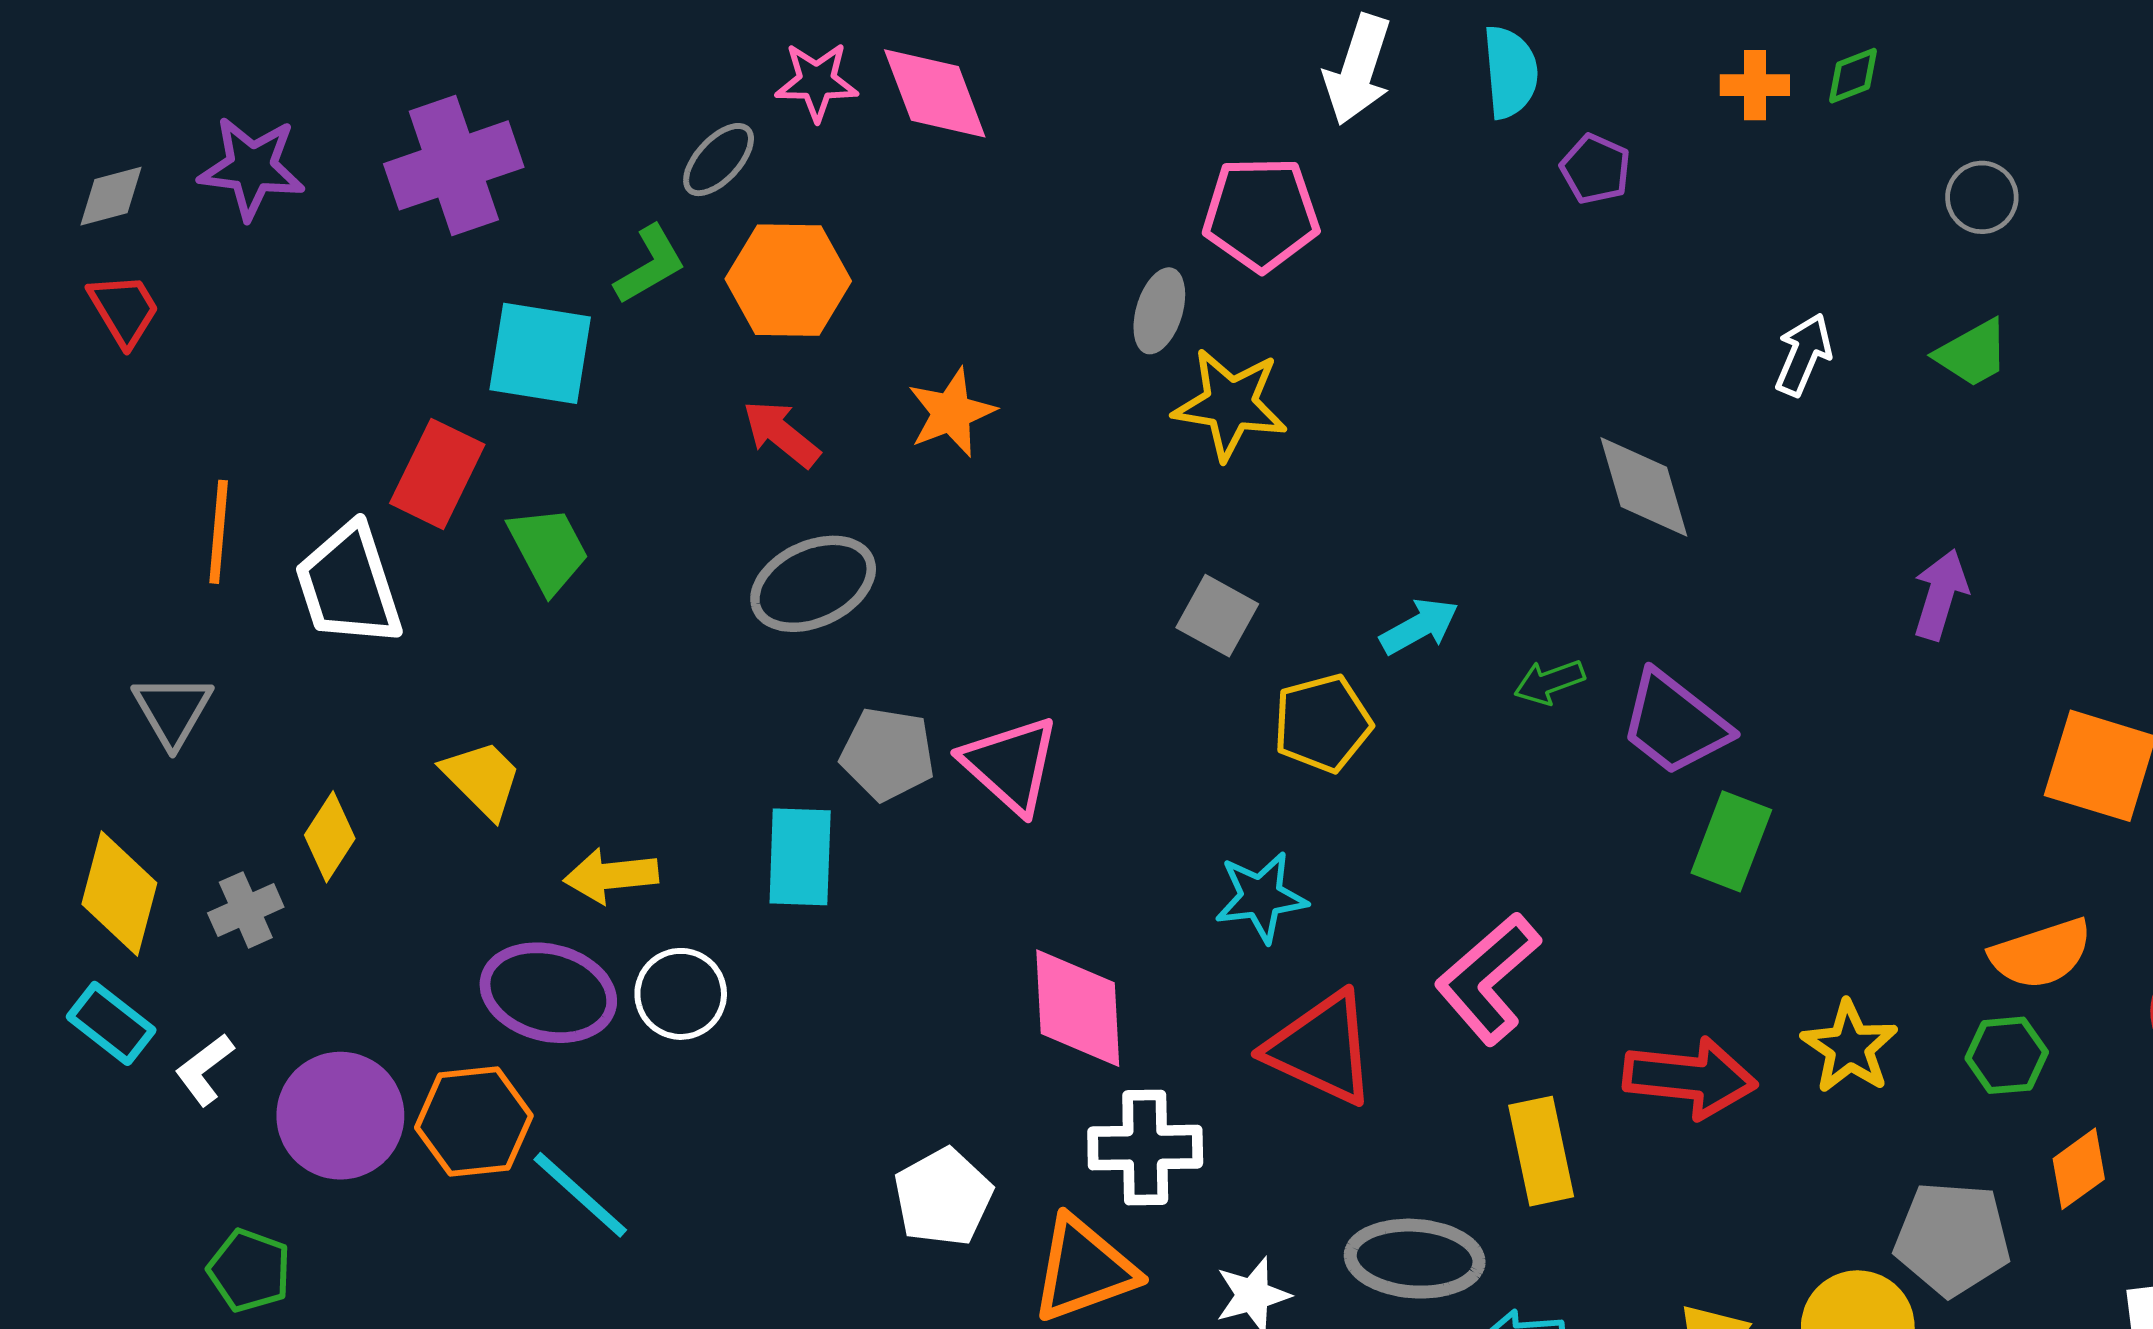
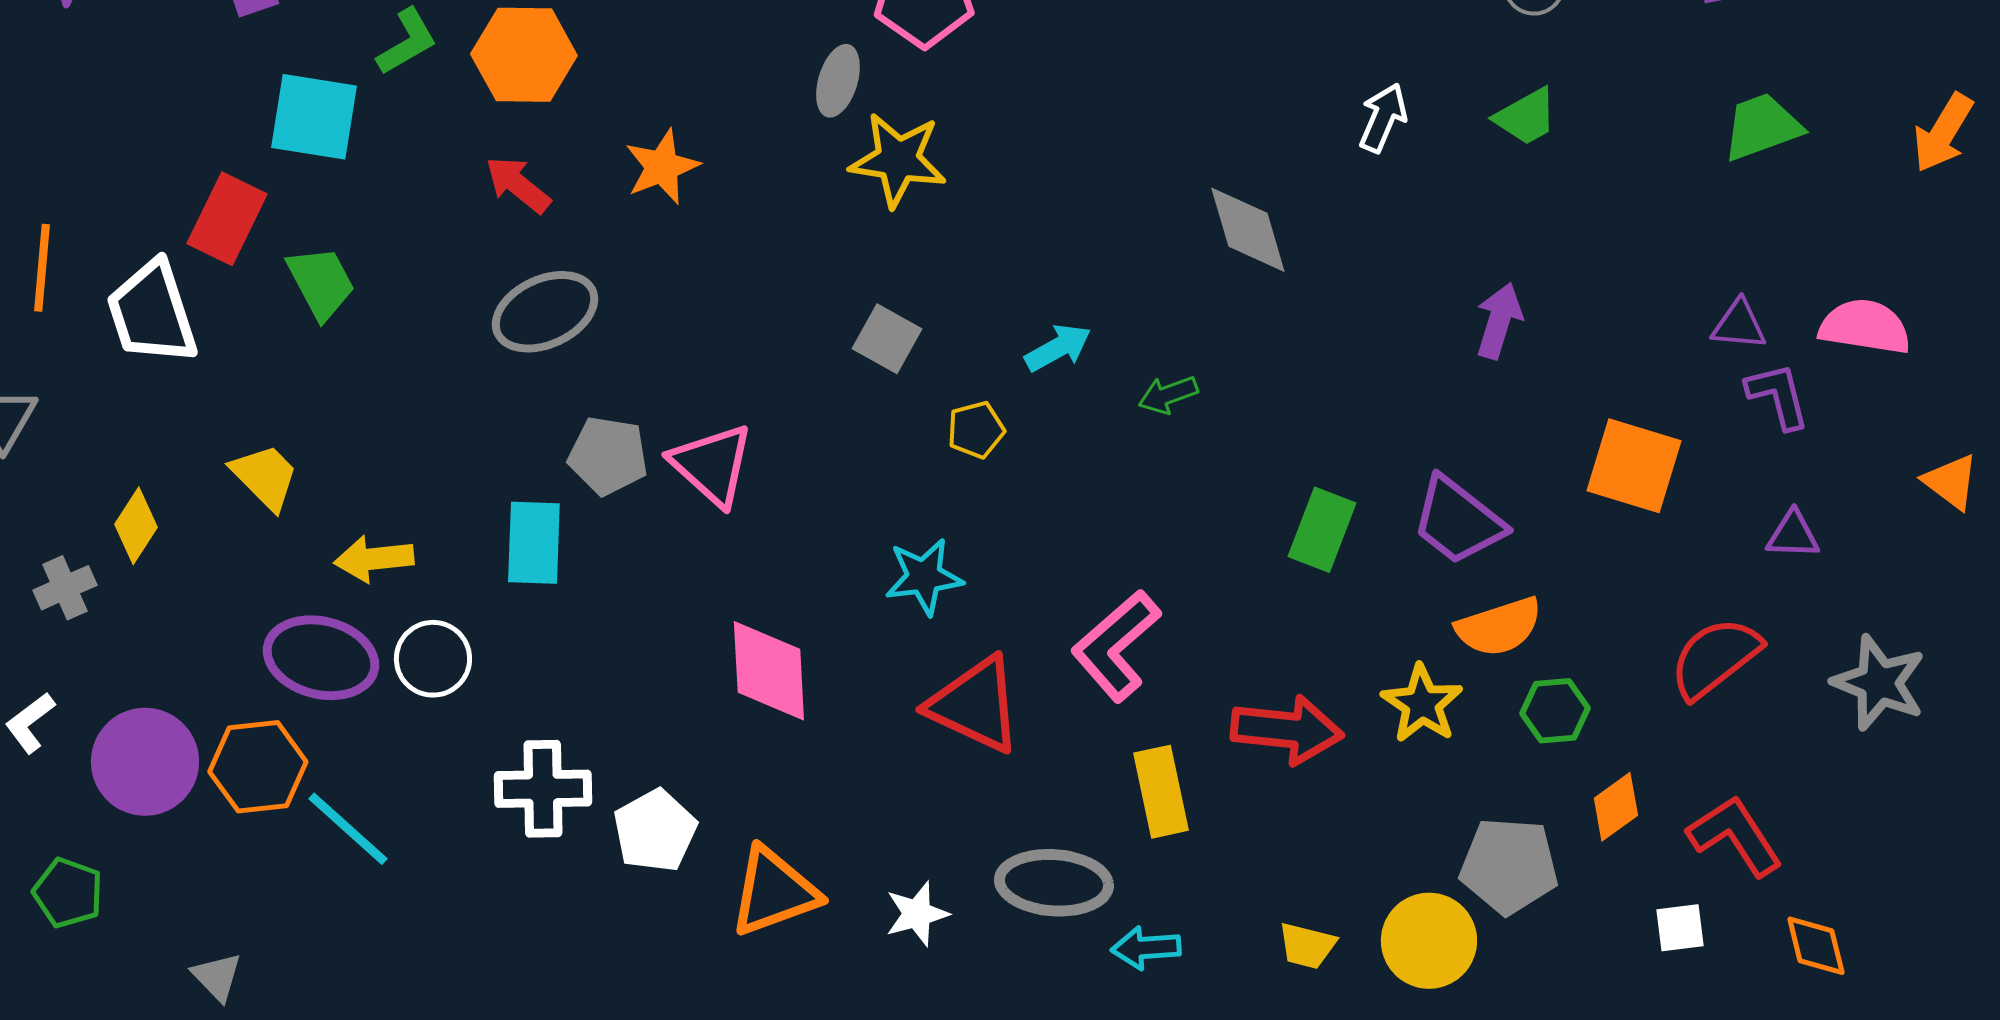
yellow pentagon: (1322, 723) -> (976, 430), size x0.7
purple trapezoid: (1675, 723) -> (1458, 521), moved
orange semicircle: (2041, 954) -> (1499, 627), moved
white cross: (1145, 1148) -> (543, 789), moved

